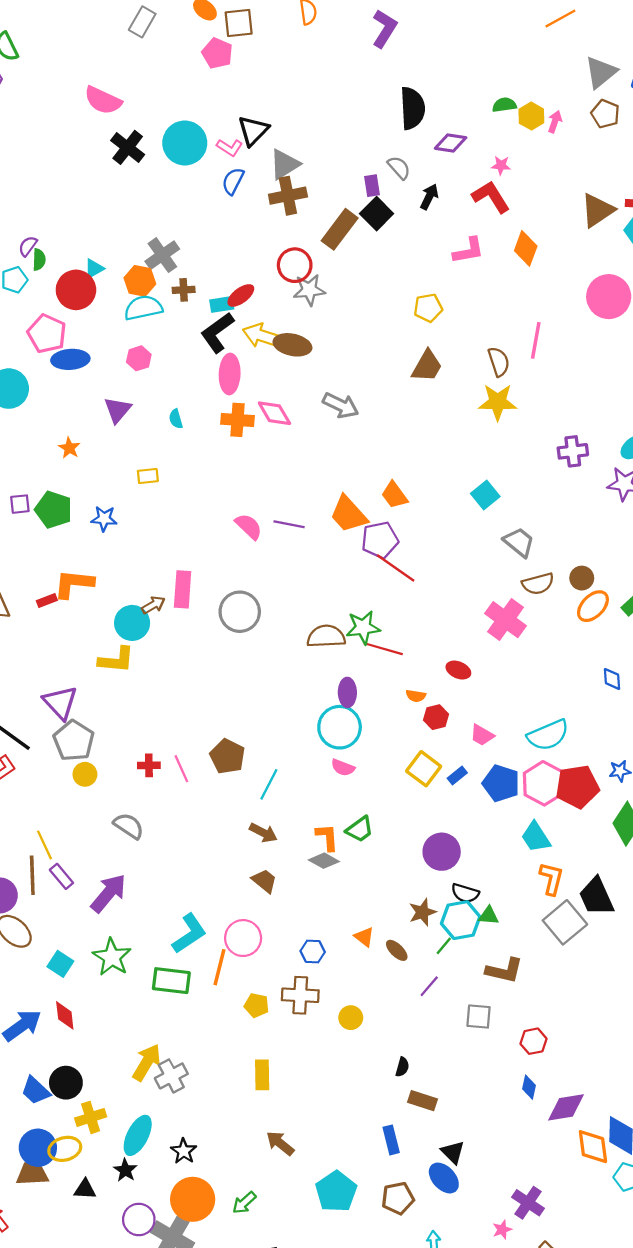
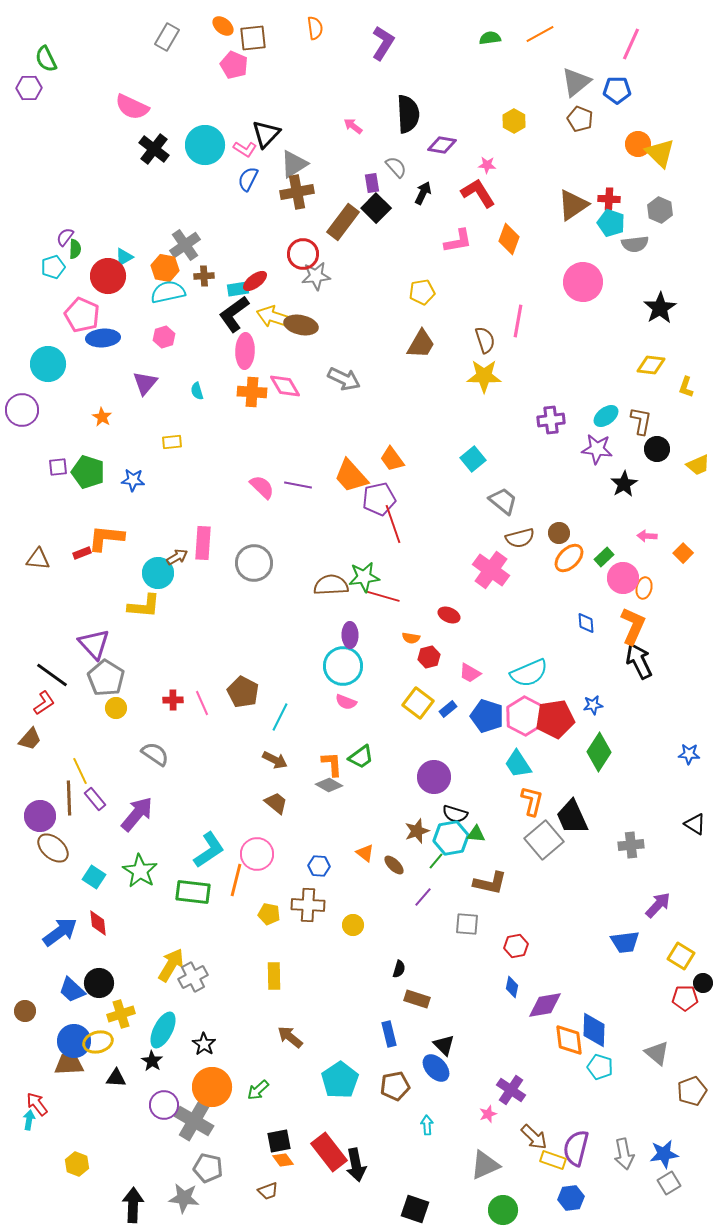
green semicircle: (504, 105) -> (490, 38), moved
pink arrow: (555, 122) -> (353, 126), moved, turned -72
red line: (396, 568) -> (393, 524), turned 36

